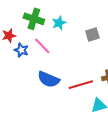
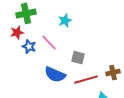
green cross: (34, 19) -> (26, 14), moved, turned -30
gray square: (92, 34) -> (78, 58), moved, turned 32

